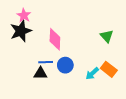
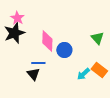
blue circle: (65, 65) -> (64, 50), moved
black triangle: (40, 73) -> (33, 74), turned 48

